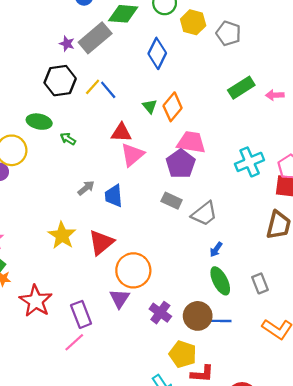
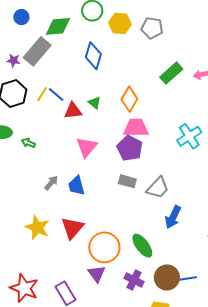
orange diamond: (173, 107) -> (129, 99), moved
red triangle: (121, 133) -> (73, 111), moved
blue arrow: (216, 249) -> (173, 217), size x1.6
green ellipse: (220, 281) -> (142, 246), moved

